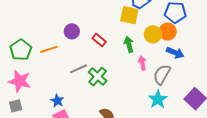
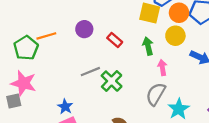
orange circle: (168, 32) -> (179, 13), moved
orange line: (49, 49) -> (46, 36), moved
gray semicircle: (162, 75) -> (156, 94), moved
gray square: (16, 106) -> (14, 101), moved

